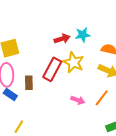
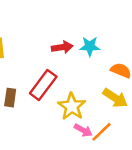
yellow star: (73, 62) -> (72, 106), moved
pink arrow: (78, 100) -> (83, 130), moved

